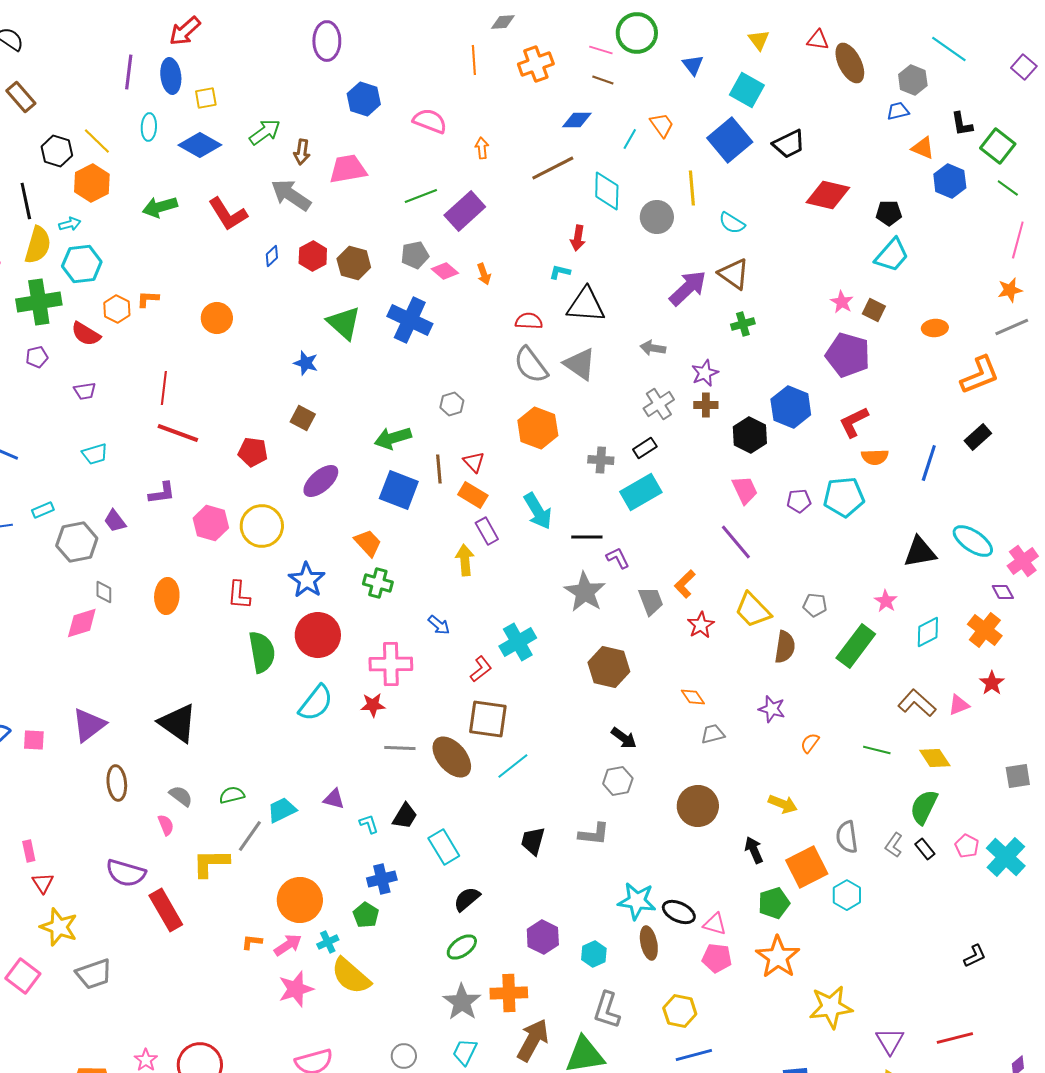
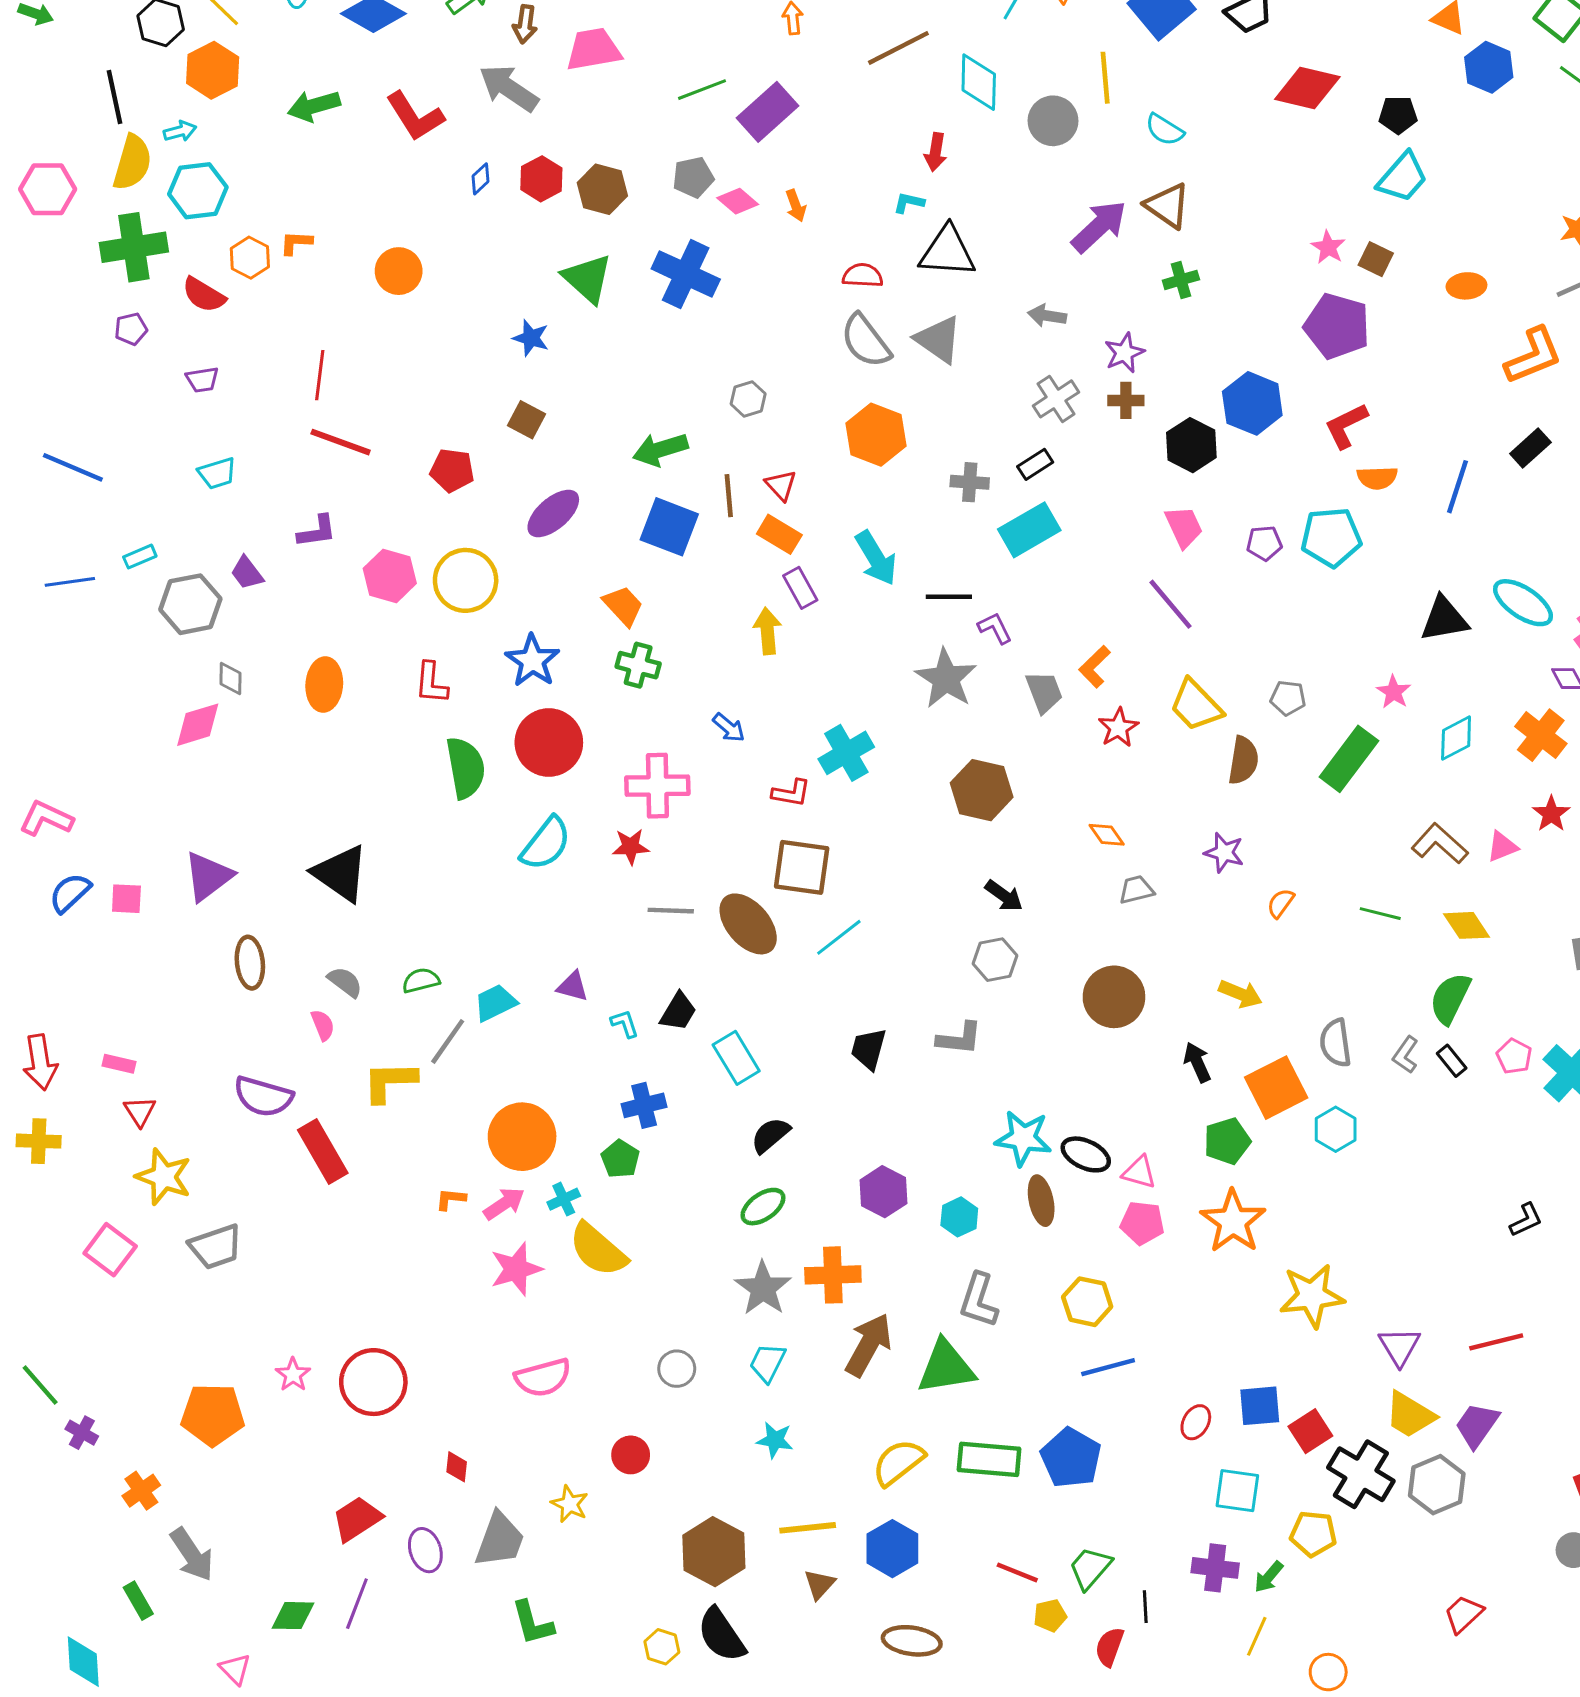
red L-shape: (481, 669) -> (791, 793), turned 48
pink rectangle: (29, 851) -> (119, 1064), turned -65

